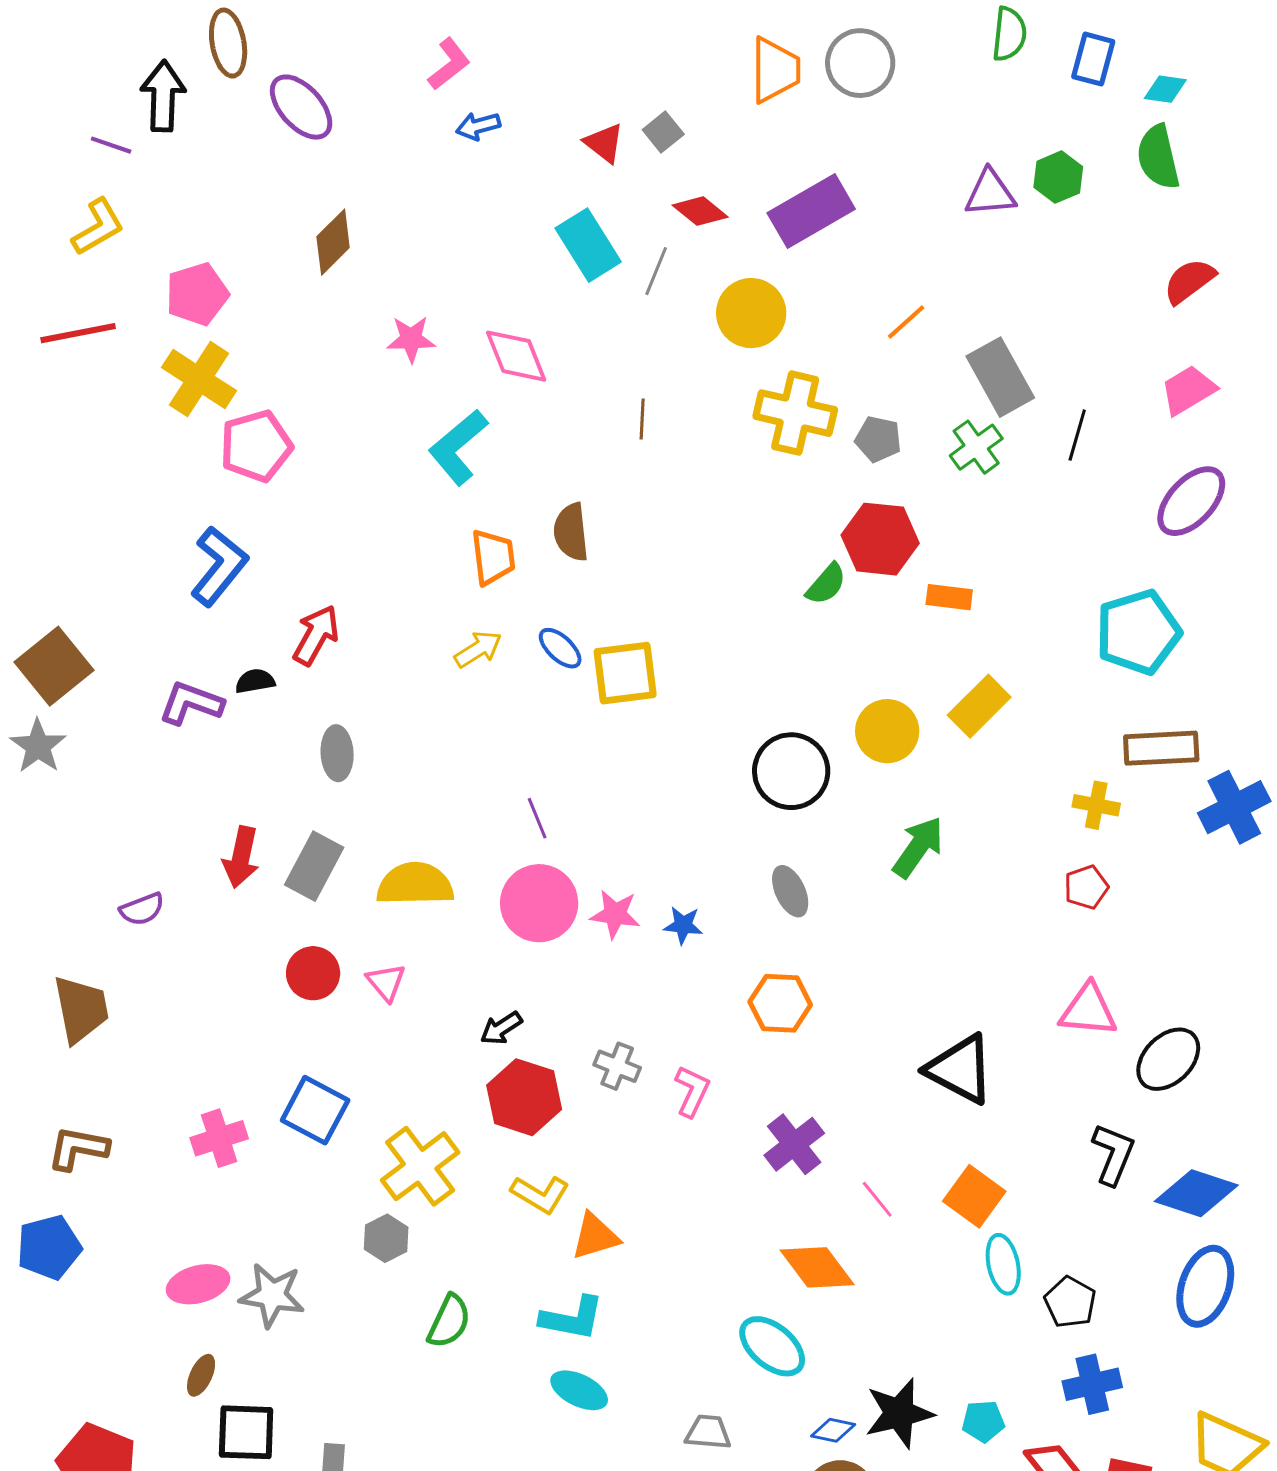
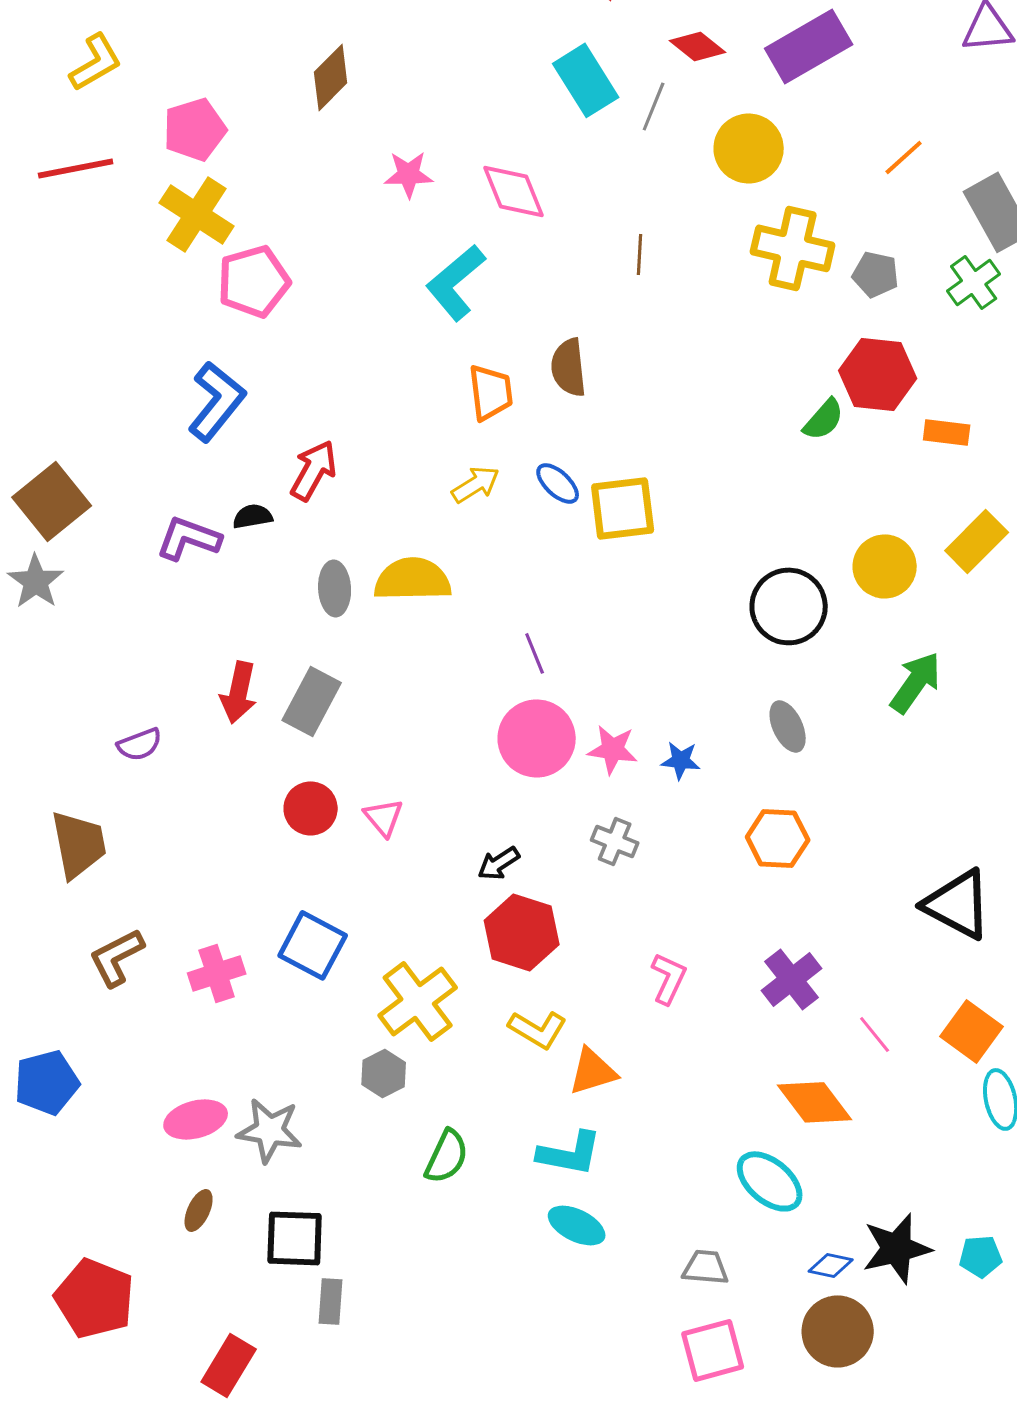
yellow semicircle: (415, 884) -> (413, 579), moved
gray cross: (617, 1066) -> (615, 841), moved
pink L-shape: (692, 1091) -> (669, 978), moved
brown L-shape: (78, 1148) -> (117, 957), moved, turned -38
black square: (246, 1432) -> (295, 1238), moved

